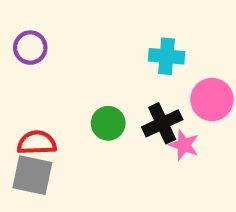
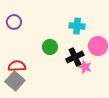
green circle: (108, 123) -> (50, 47), moved
gray square: (32, 175) -> (15, 81), turned 30

